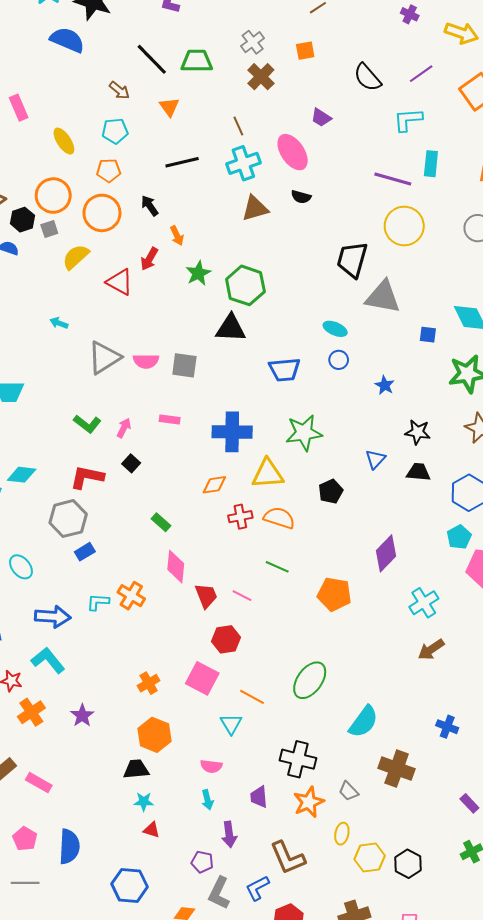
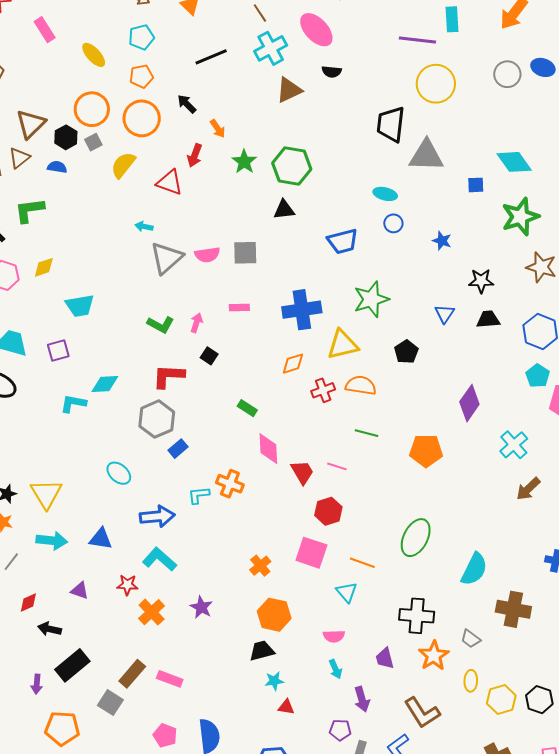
cyan arrow: (59, 323) -> (144, 227), moved
black triangle: (231, 328) -> (284, 210), size x0.7

